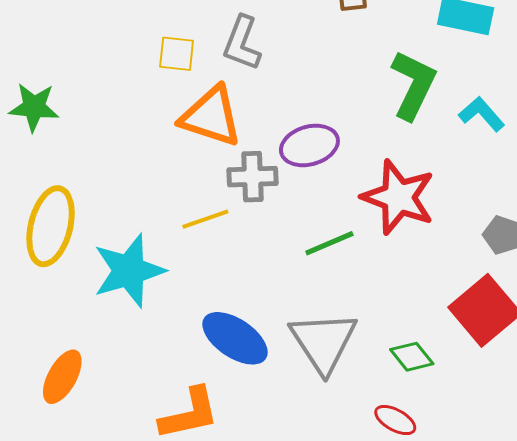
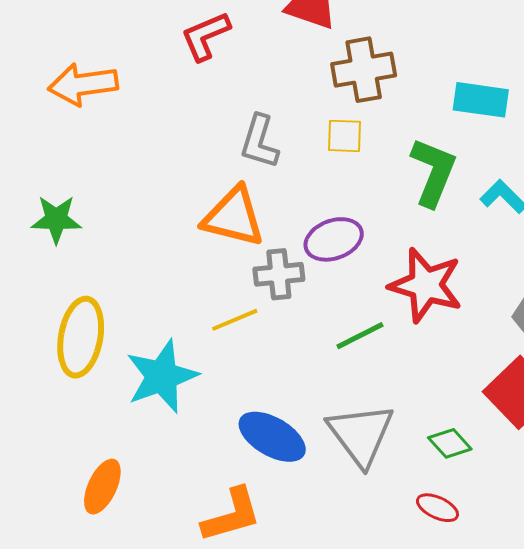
yellow square: (177, 54) -> (344, 136), moved

